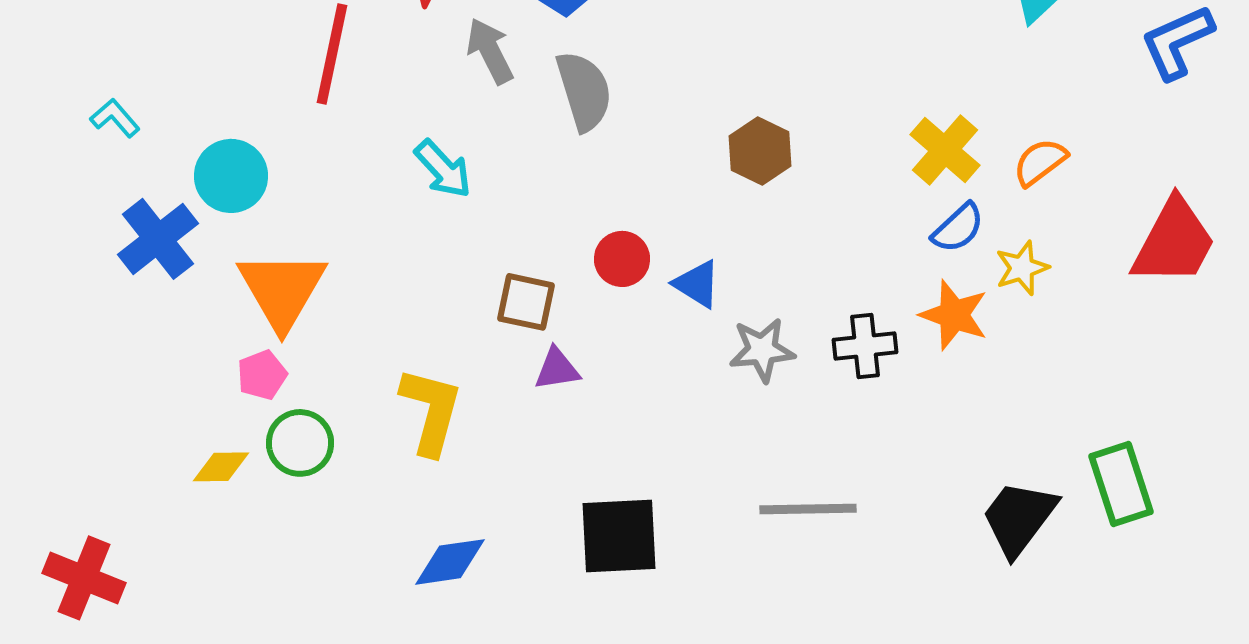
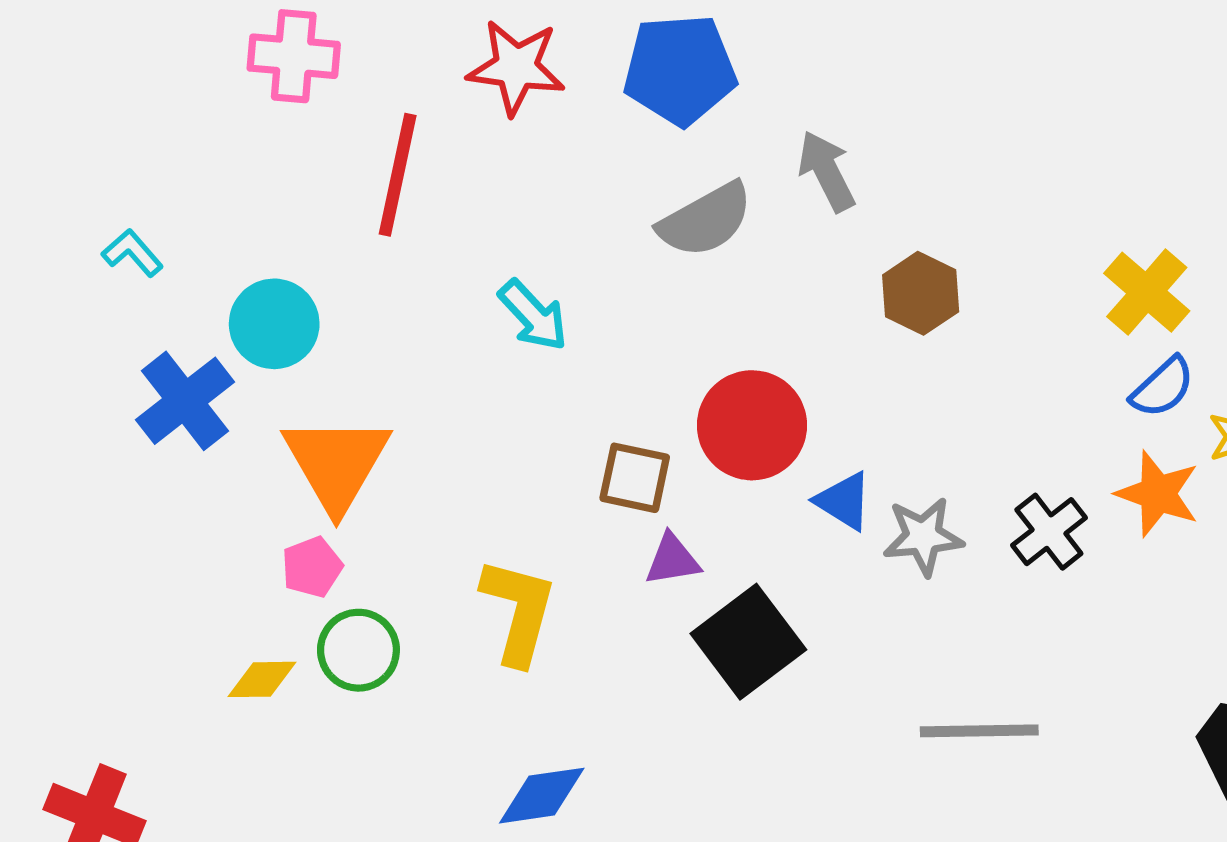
gray arrow: (490, 51) -> (827, 171), moved
gray semicircle: (584, 91) -> (706, 220), turned 78
red circle: (622, 259) -> (752, 425), size x1.6
blue triangle: (697, 284) -> (844, 501), moved
black cross: (865, 346) -> (1049, 532), turned -32
black square: (619, 536) -> (748, 642), moved, turned -34

